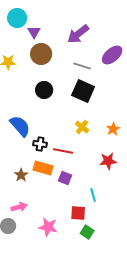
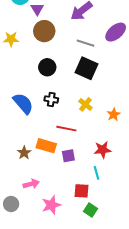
orange star: (113, 129) -> (114, 115), moved
black cross: (40, 144) -> (51, 99), moved
red star: (108, 161) -> (103, 150), moved
purple square: (65, 178) -> (68, 156), turned -32
pink arrow: (19, 207) -> (31, 184), moved
pink star: (48, 227) -> (51, 205), turned -30

